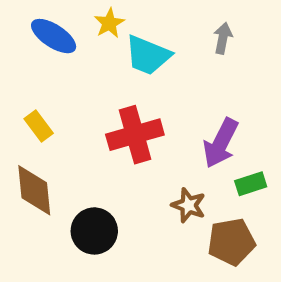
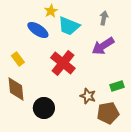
blue ellipse: (54, 36) -> (38, 30), moved
red cross: (135, 135) -> (63, 63), turned -35
purple arrow: (221, 143) -> (103, 46), moved, turned 30

